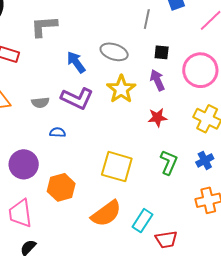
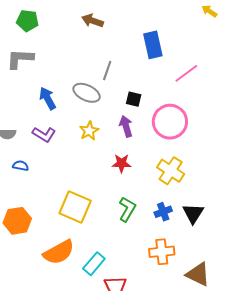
gray line: (147, 19) -> (107, 71), moved
yellow star: (121, 89) -> (89, 131), size x0.7
purple L-shape: (77, 98) -> (44, 134), size x0.7

